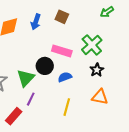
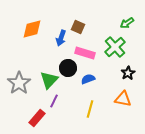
green arrow: (107, 12) -> (127, 23), moved
brown square: (62, 17) -> (78, 27), moved
blue arrow: (36, 22) -> (61, 38), moved
black star: (97, 70) -> (128, 73), moved

